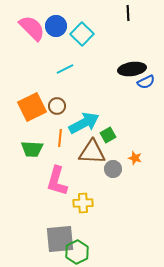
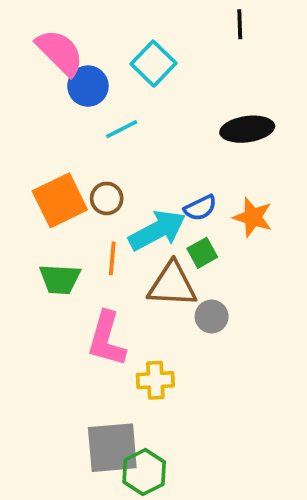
blue circle: (56, 26) -> (88, 86), moved
blue semicircle: (146, 82) -> (200, 208), moved
orange star: (135, 158) -> (253, 217), moved, size x1.5

